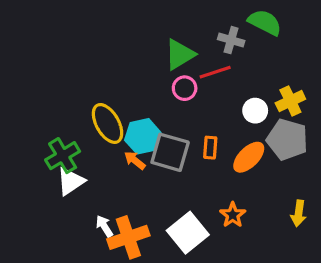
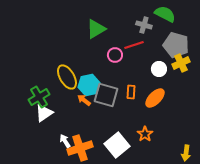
green triangle: (180, 54) -> (96, 29), moved
gray pentagon: (287, 140) -> (176, 45), moved
yellow arrow: (298, 213) -> (186, 153), moved

